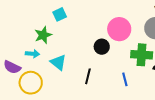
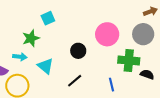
black circle: (102, 47) -> (78, 51), moved
black line: (88, 76) -> (75, 81), turned 35

